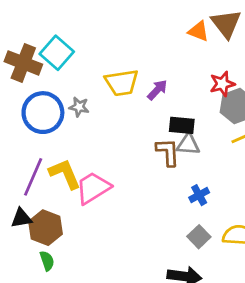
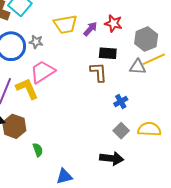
red star: (222, 84) -> (113, 23), moved, turned 30
gray triangle: (188, 144) -> (138, 67), moved
pink trapezoid: (93, 188) -> (42, 72), moved
green semicircle: (47, 261) -> (38, 150), moved

